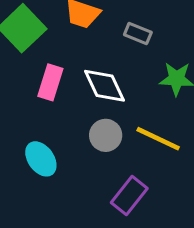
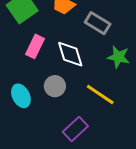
gray rectangle: (138, 33) -> (98, 23), size x1.4
gray circle: (106, 135) -> (55, 86), moved

